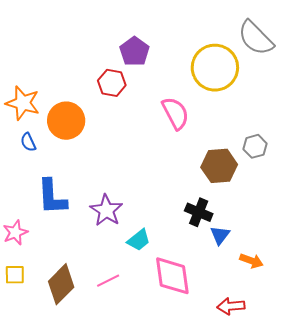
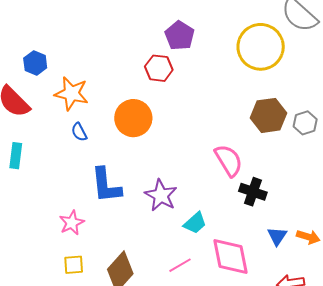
pink semicircle: (175, 113) -> (229, 160), moved
orange circle: (66, 121) -> (133, 118), moved
brown hexagon: (219, 166) -> (268, 115), moved
blue triangle: (220, 235) -> (277, 236), moved
pink line: (108, 281) -> (180, 265), moved

